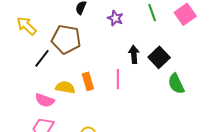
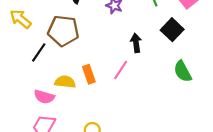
black square: (159, 57) -> (172, 30), moved
pink line: (118, 79) -> (121, 70), turned 36

